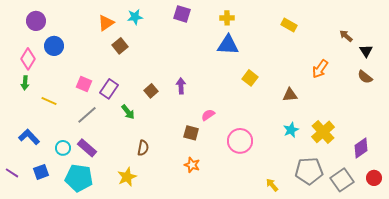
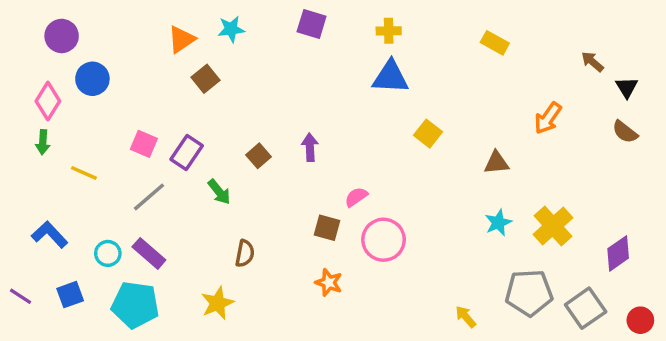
pink circle: (240, 141) -> (384, 240), moved
red circle: (374, 178) -> (640, 320), moved

